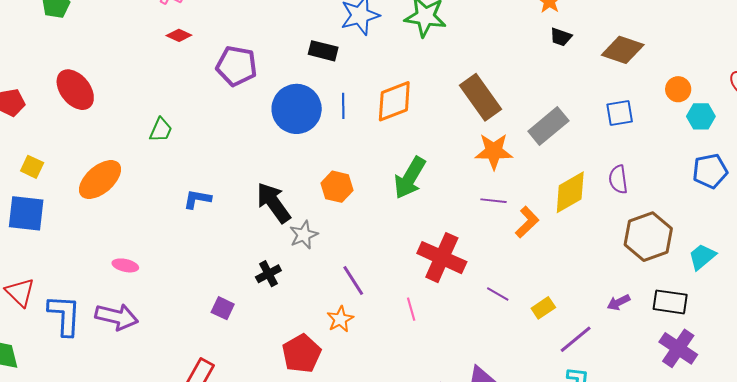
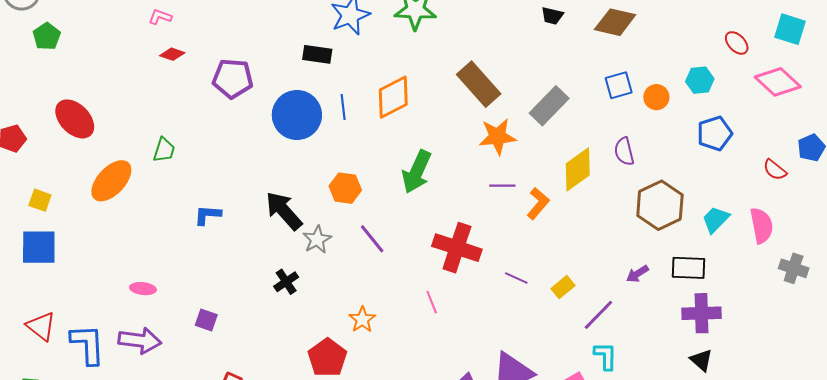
orange circle: (678, 89) -> (656, 97), moved
orange ellipse: (100, 180) -> (111, 181), moved
purple line: (353, 281) -> (372, 239), moved
purple square: (223, 308) -> (206, 320), moved
purple cross: (678, 348) -> (702, 313), turned -30

